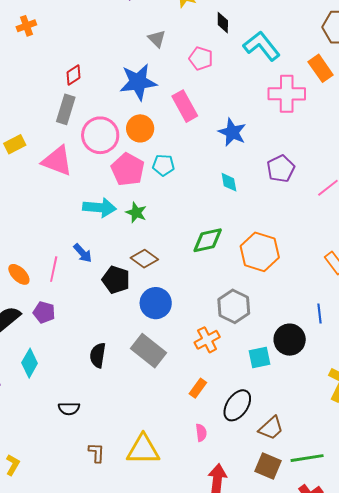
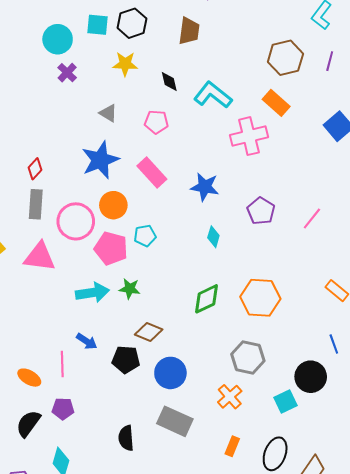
cyan diamond: (229, 182) -> (213, 237), turned 40

